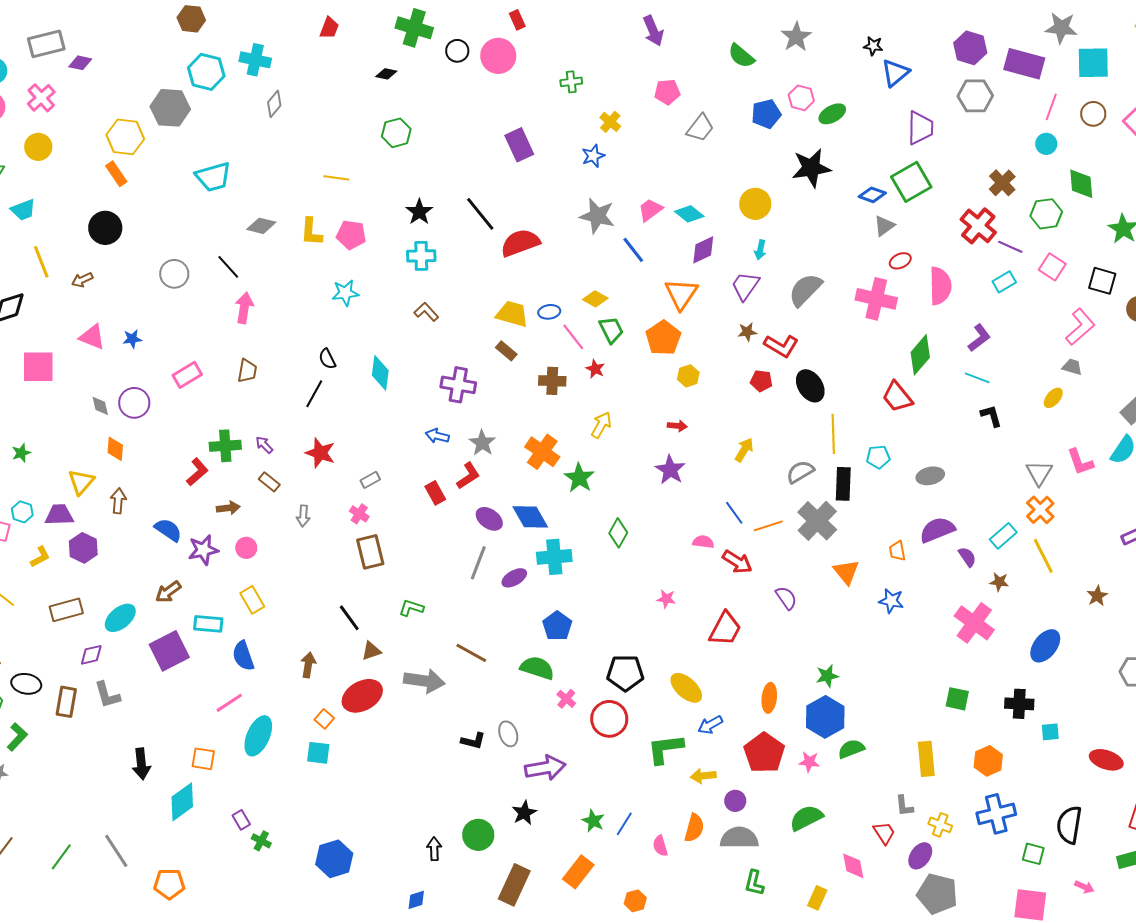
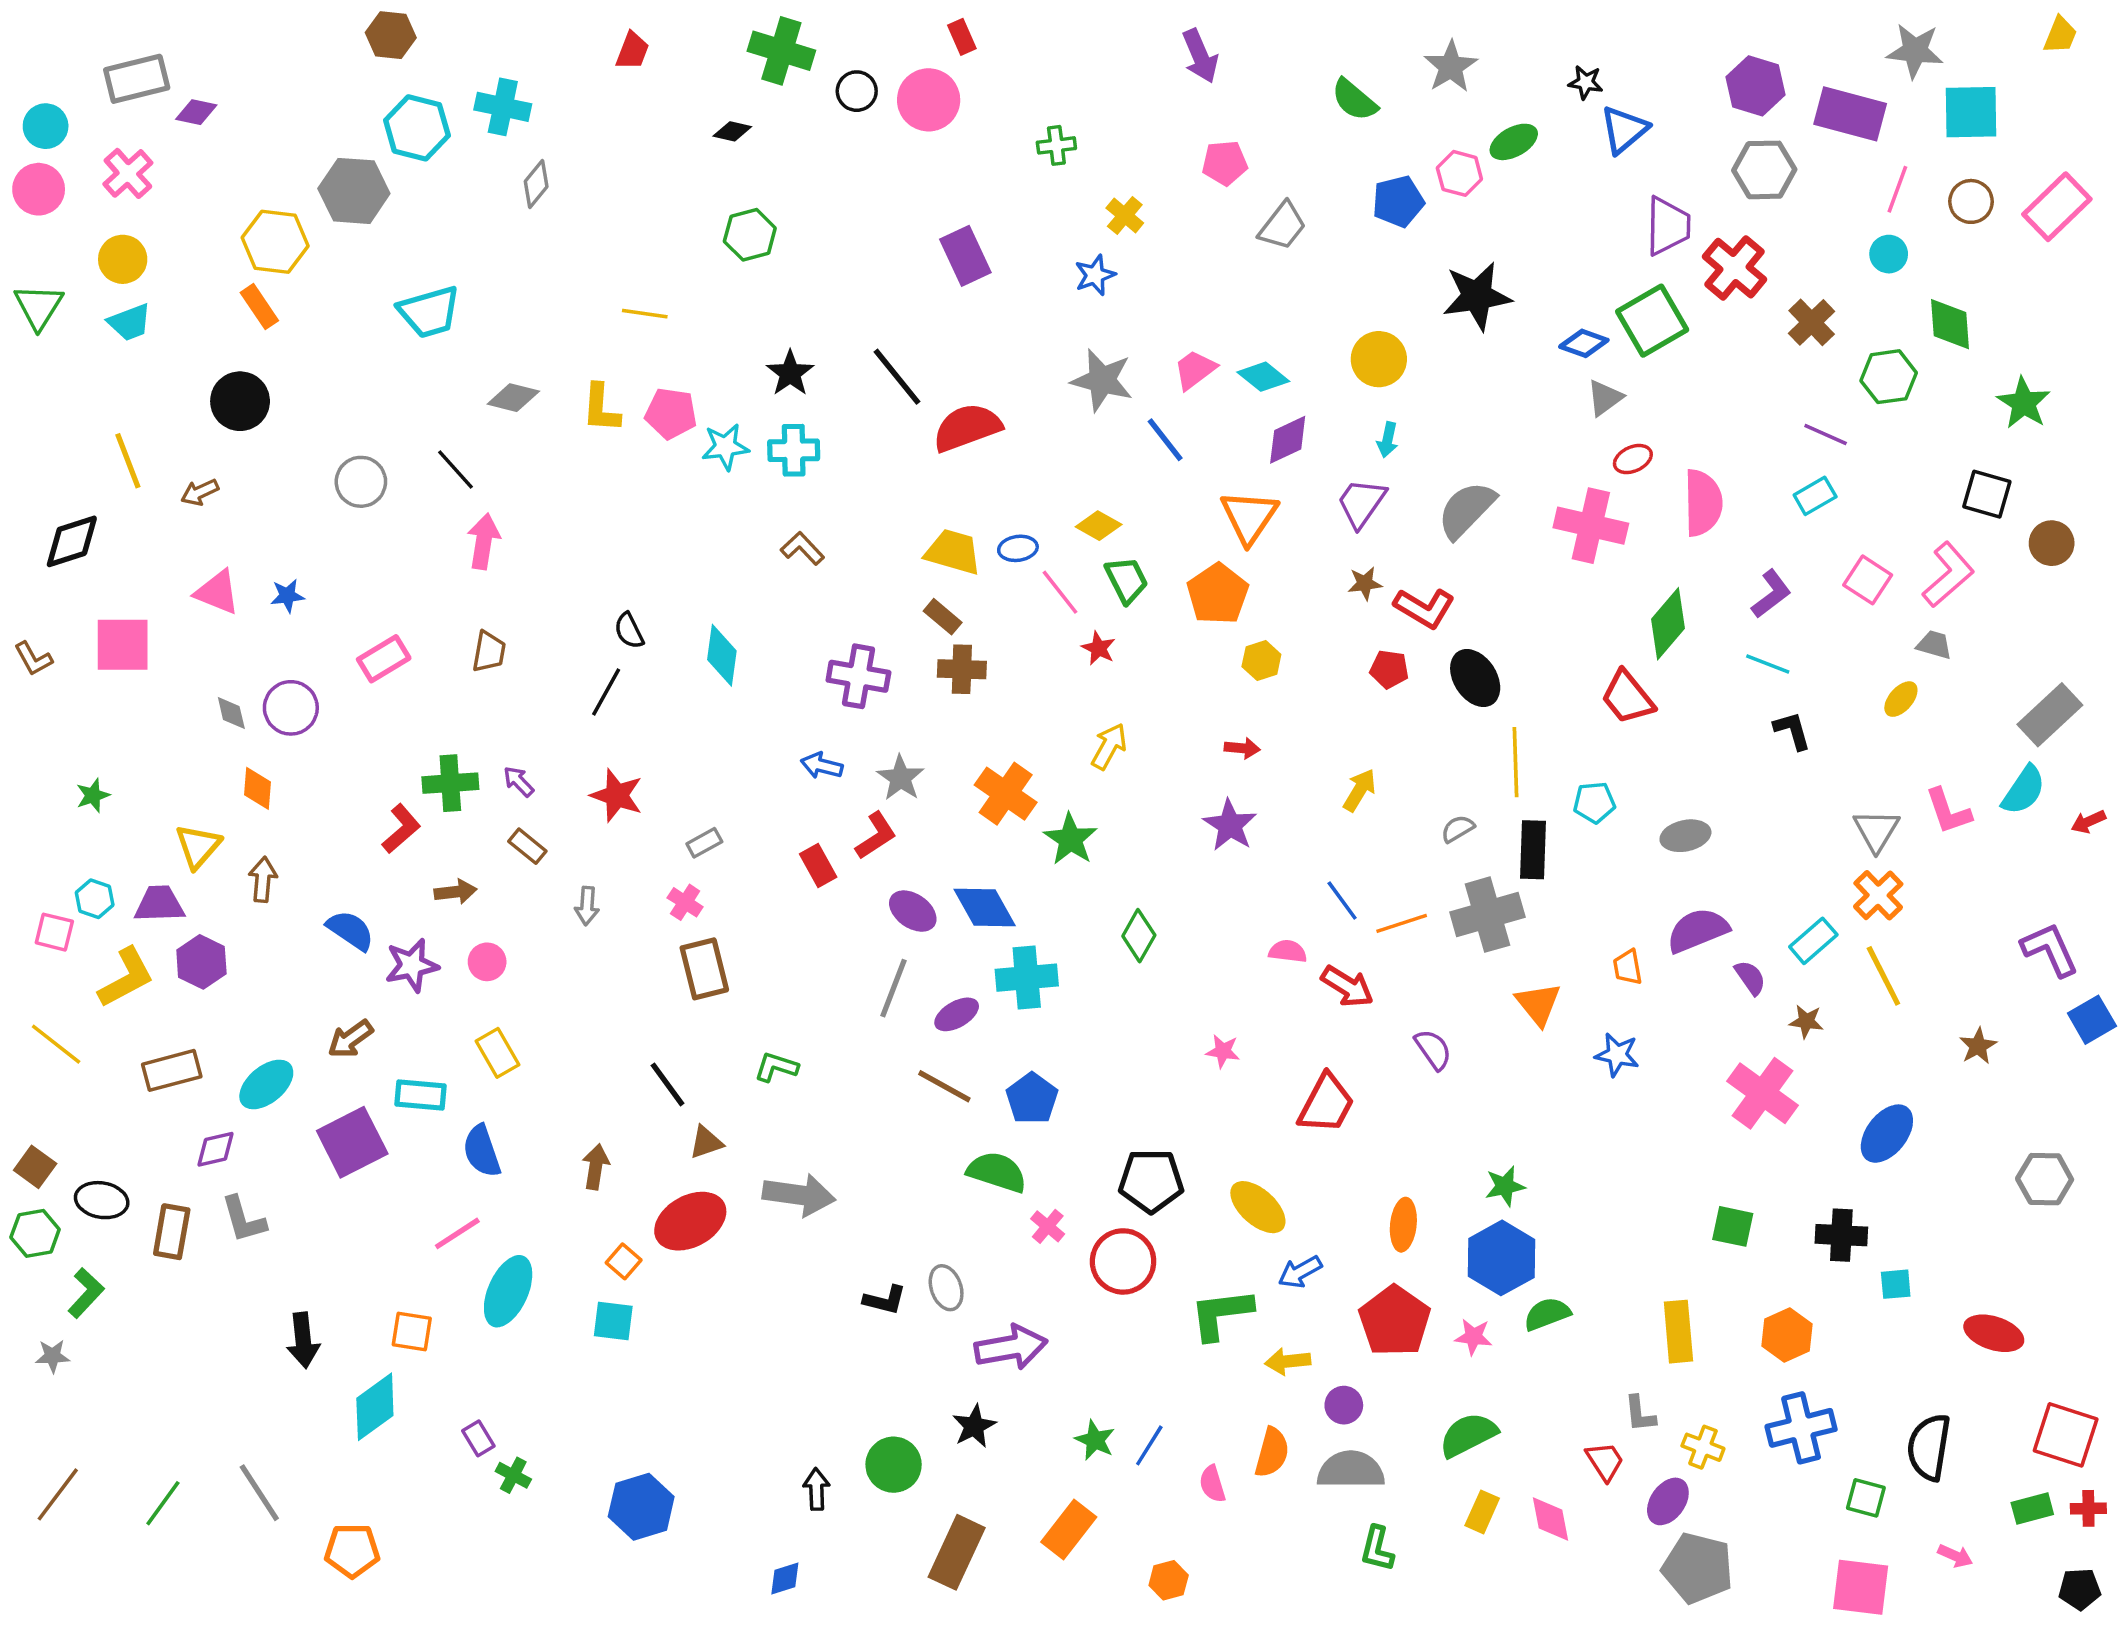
green ellipse: (832, 114) -> (1514, 142), moved
cyan trapezoid: (23, 210) -> (130, 322), moved
red cross: (978, 226) -> (1734, 268), moved
pink square: (1052, 267) -> (1868, 580), moved
cyan star: (345, 293) -> (725, 447), moved
brown cross: (552, 381) -> (962, 669), moved
gray semicircle: (800, 472) -> (1458, 829), size x0.7
gray cross: (817, 521) -> (1487, 915), turned 30
yellow L-shape: (40, 557) -> (126, 978), size x1.6
brown line: (471, 653) -> (944, 1086), moved
yellow rectangle: (817, 898) -> (1482, 1512), moved

